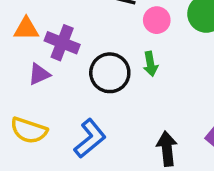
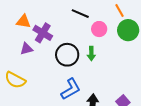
blue L-shape: (90, 139) -> (71, 89), moved

